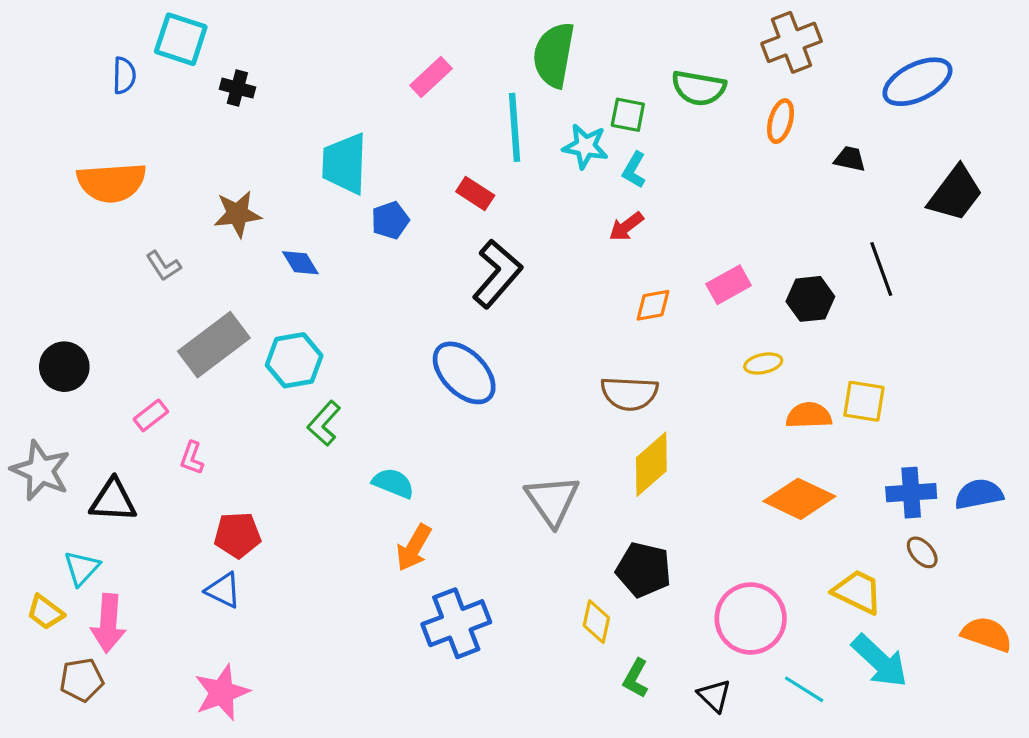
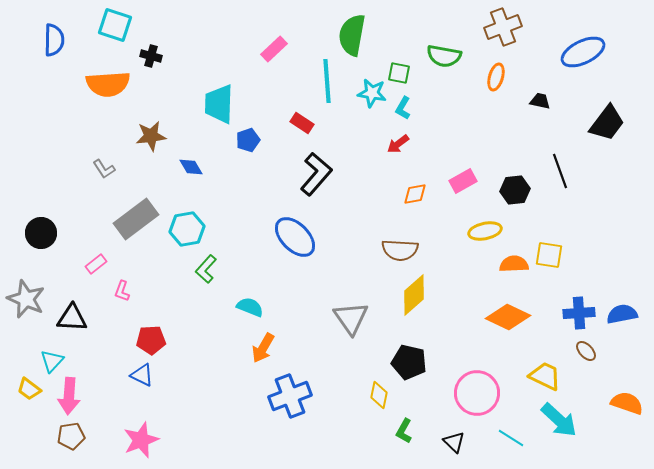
blue semicircle: (124, 75) -> (54, 40), moved, size x1.4
orange semicircle: (112, 182) -> (108, 84), moved
yellow ellipse: (763, 363) -> (485, 231), size x1.4
brown pentagon: (82, 680) -> (71, 436), moved

